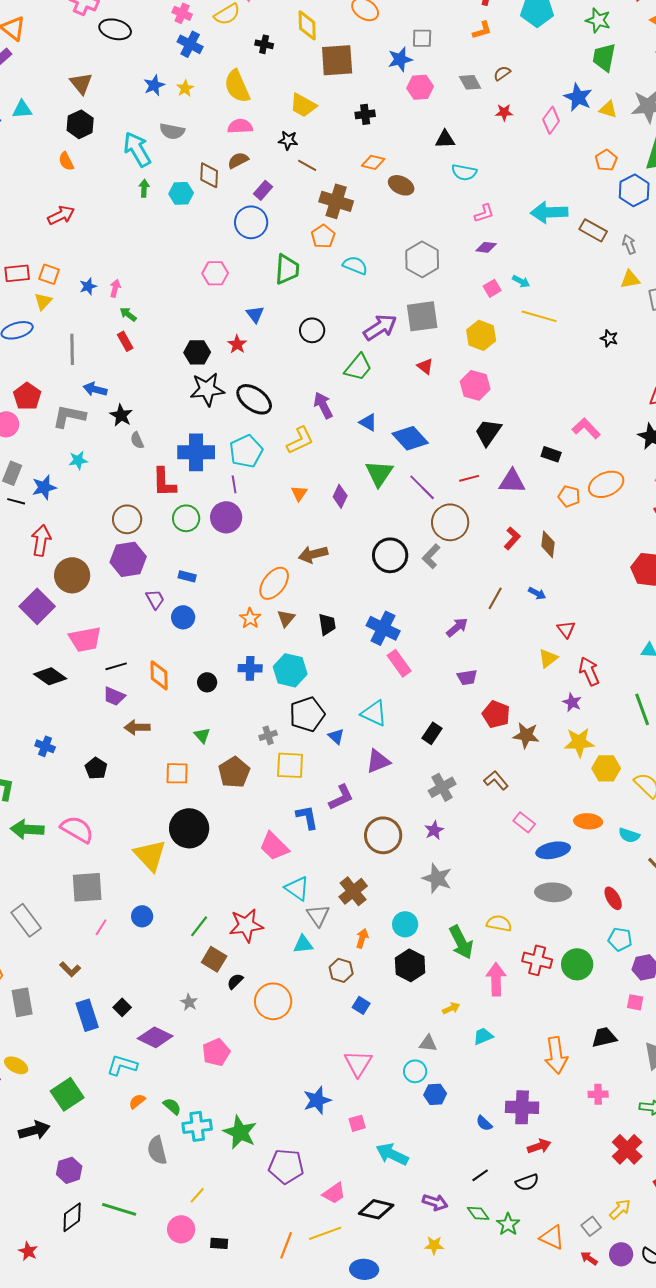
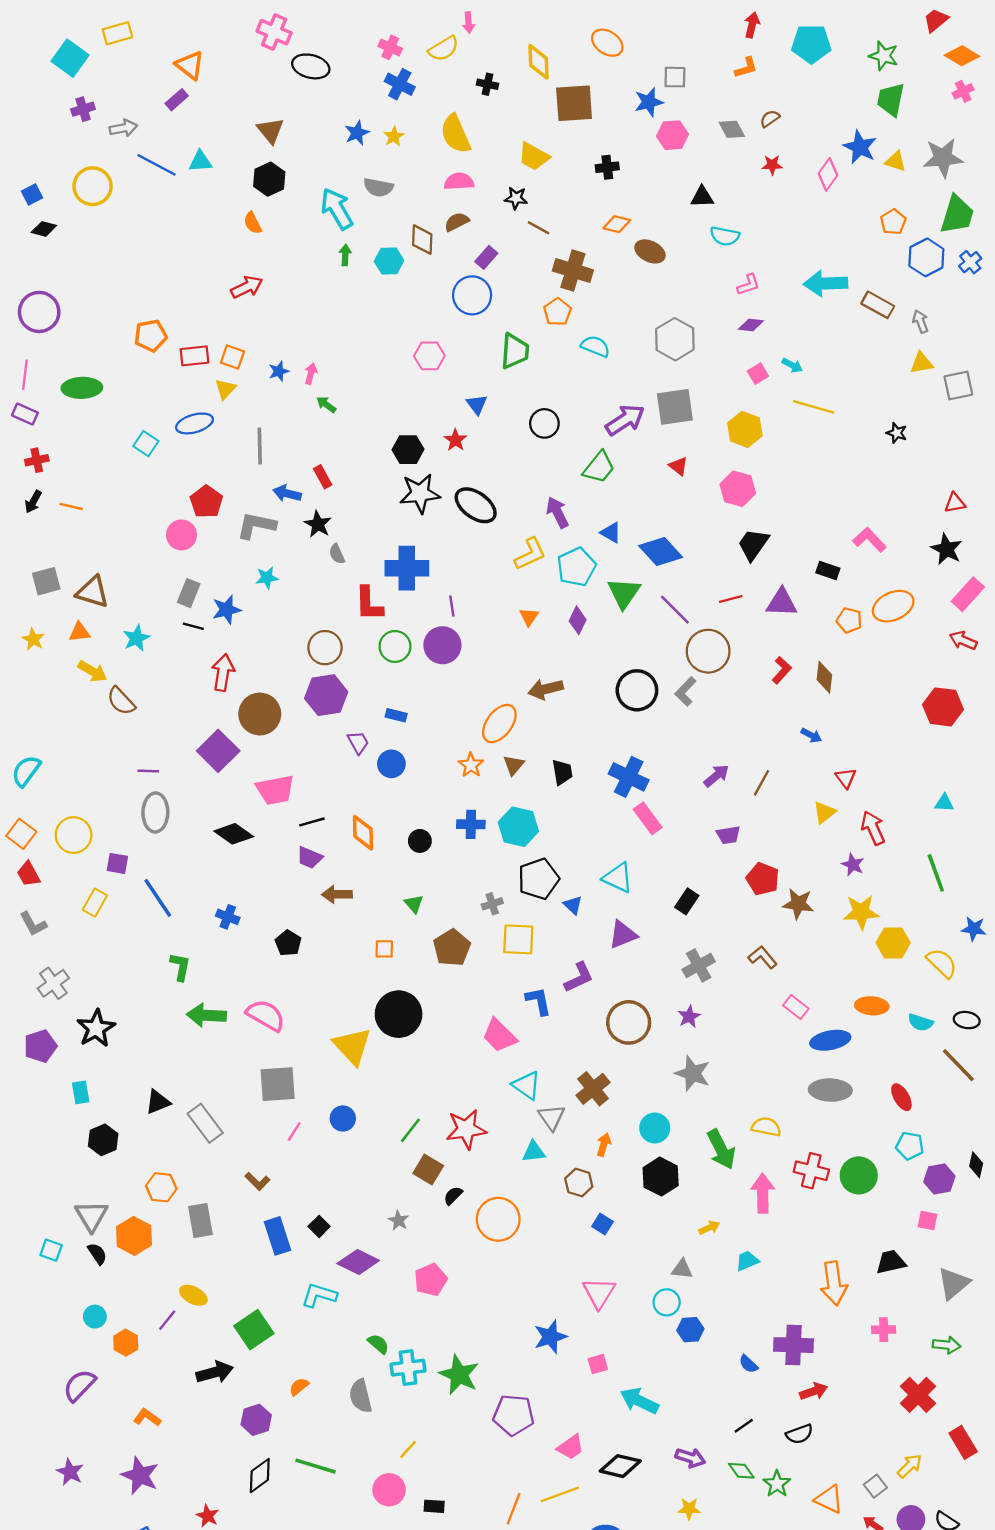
red rectangle: (125, 341) -> (323, 477), moved
cyan pentagon: (246, 451) -> (576, 567), moved
brown line: (495, 598) -> (761, 783), moved
orange square: (177, 773) -> (384, 949), size x0.7
orange semicircle: (137, 1101) -> (299, 1387), moved

